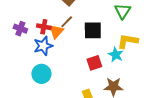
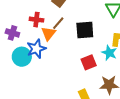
red cross: (44, 27) -> (36, 20), moved
cyan circle: (41, 74) -> (22, 57), moved

